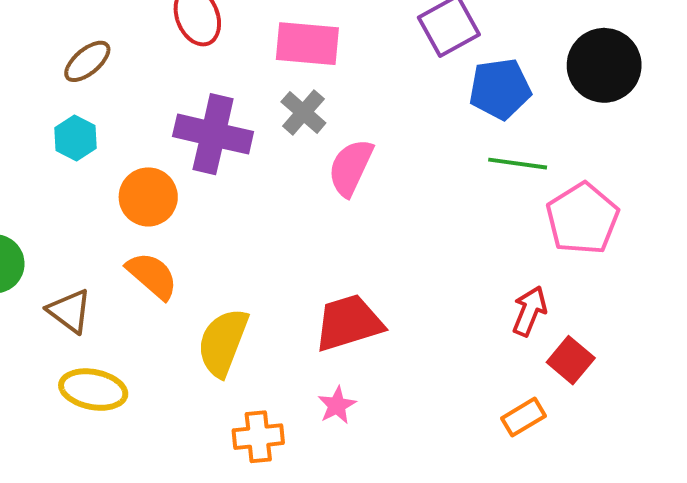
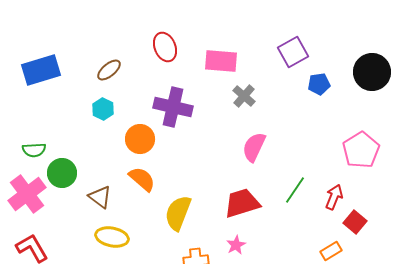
blue pentagon: (500, 89) -> (319, 84), size x0.7
gray cross: (303, 112) -> (244, 96), moved
green line: (518, 164) -> (295, 190), moved, turned -64
pink semicircle: (351, 167) -> (254, 147), moved

